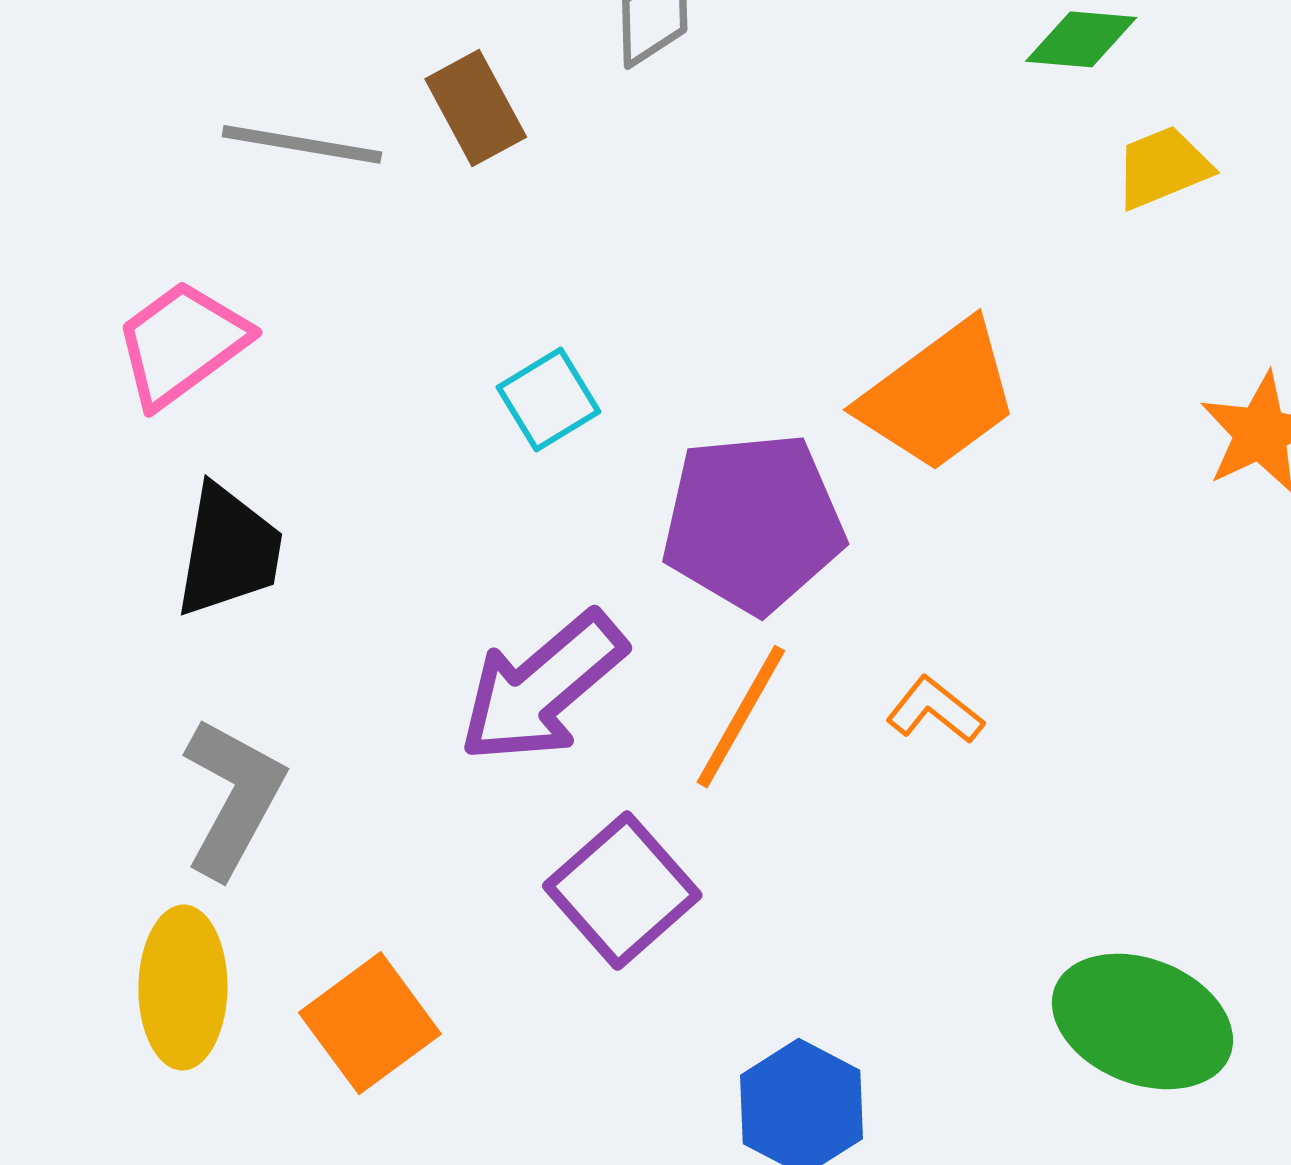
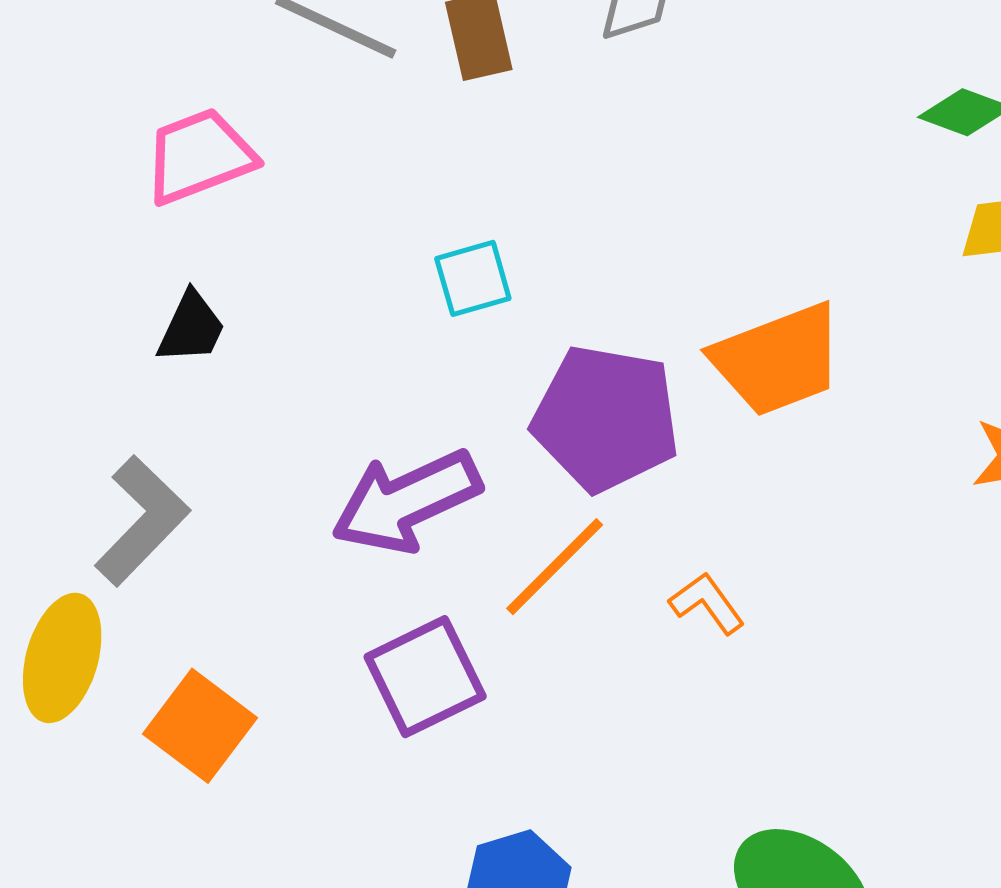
black trapezoid: (229, 551) -> (191, 328), size x0.7
orange square: (370, 1023) -> (200, 726), turned -32

